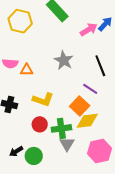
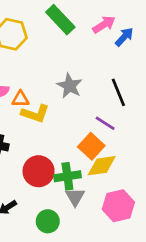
pink arrow: (89, 30) -> (104, 25), moved
yellow L-shape: (43, 100) -> (35, 114), moved
red circle: (40, 124) -> (39, 171), size x1.5
green circle: (34, 156) -> (48, 221), moved

